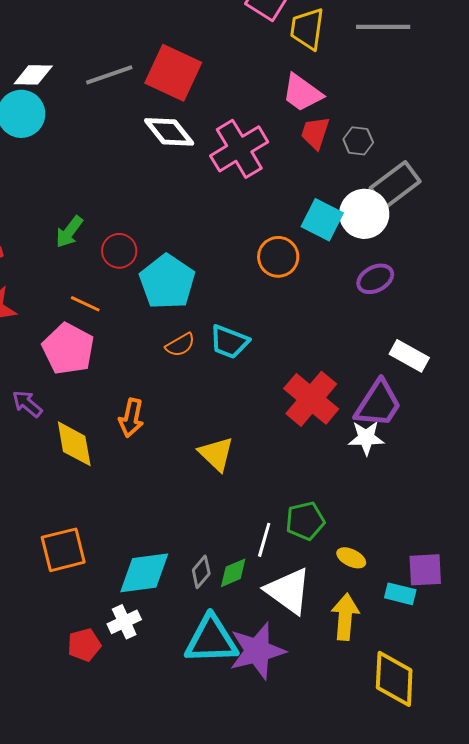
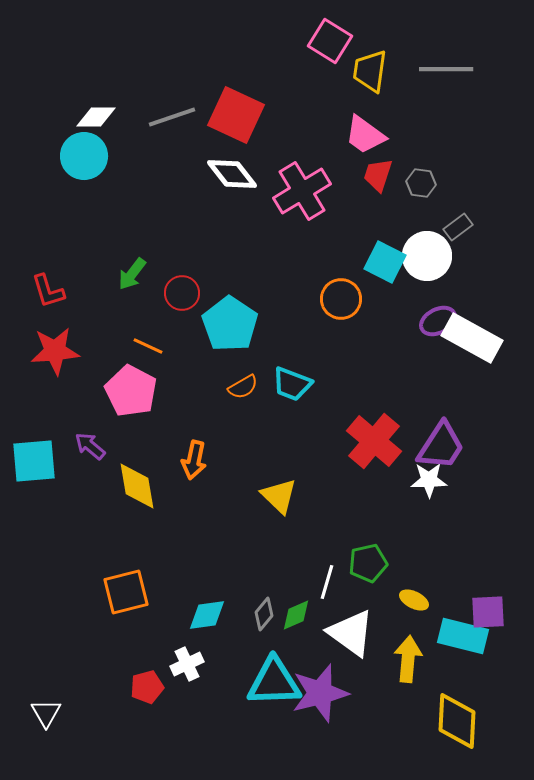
gray rectangle: (395, 185) -> (458, 227), size x0.6
white rectangle: (409, 356) -> (472, 338), moved, size x1.5
cyan diamond: (144, 573) -> (207, 615), size x0.7
cyan rectangle: (400, 594) -> (463, 636), size x1.6

